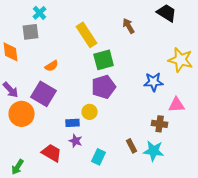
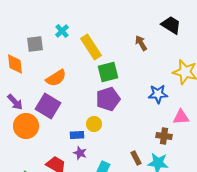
cyan cross: (40, 13) -> (62, 31), moved
brown arrow: (129, 26) -> (141, 43), moved
orange semicircle: (52, 66) -> (56, 78), size x1.5

